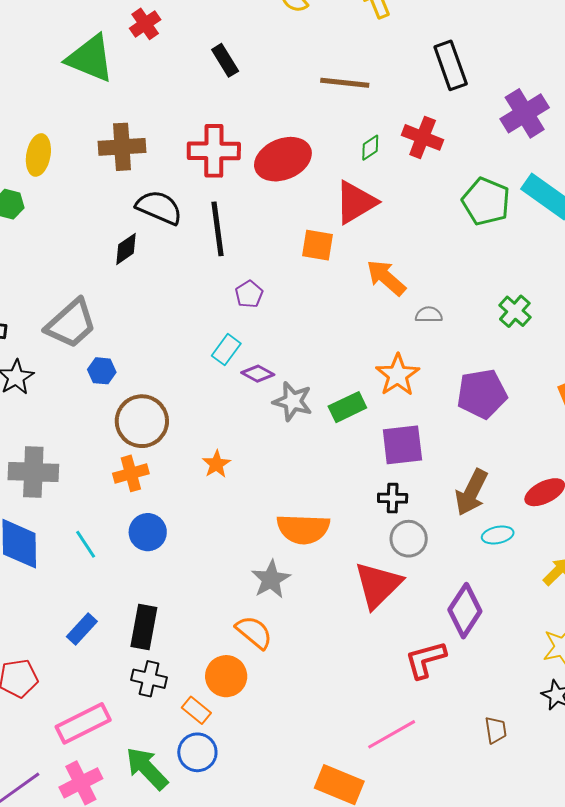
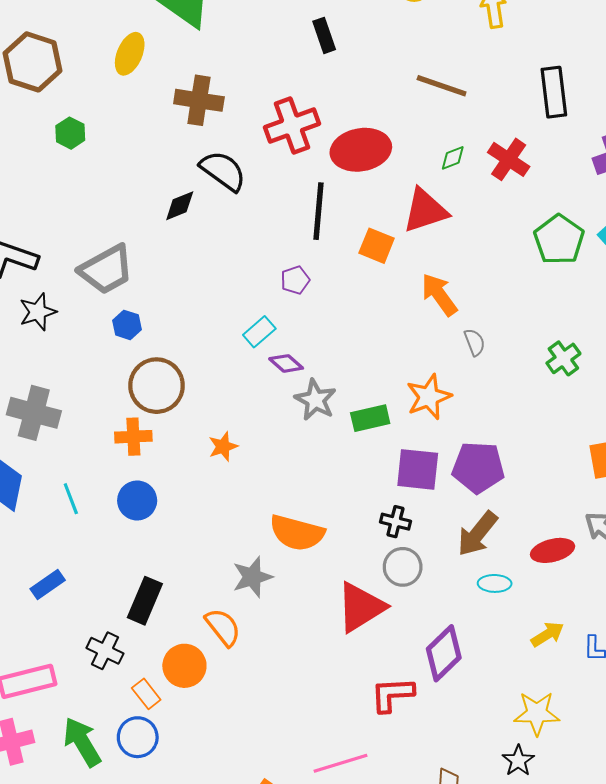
red cross: (214, 151) -> (292, 125), turned -33
yellow ellipse: (38, 155) -> (130, 54), moved
black line: (217, 229) -> (318, 211), moved
gray semicircle: (429, 315) -> (475, 342), turned 56
purple pentagon: (482, 394) -> (478, 467), moved
black rectangle: (144, 627) -> (145, 601), moved

